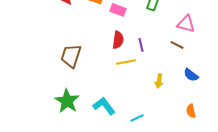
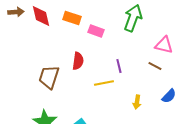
red semicircle: (118, 40) -> (78, 61), moved
blue semicircle: (191, 75) -> (169, 96), turned -84

